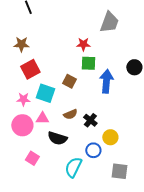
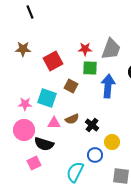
gray trapezoid: (109, 22) -> (111, 49), moved
red square: (30, 69) -> (53, 61), moved
pink triangle: (42, 118) -> (54, 123), moved
black semicircle: (57, 138) -> (44, 144), moved
pink square: (32, 158) -> (34, 163), turned 32

